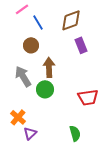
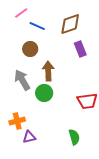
blue line: (38, 22) -> (37, 26), turned -35
orange cross: (18, 117) -> (17, 121), turned 35
purple triangle: (30, 133) -> (29, 137), turned 32

